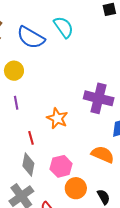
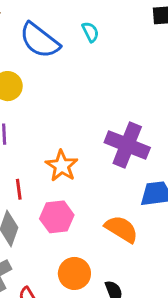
cyan semicircle: (64, 27) -> (90, 32), size x0.6
pink hexagon: (61, 166) -> (57, 217), moved

